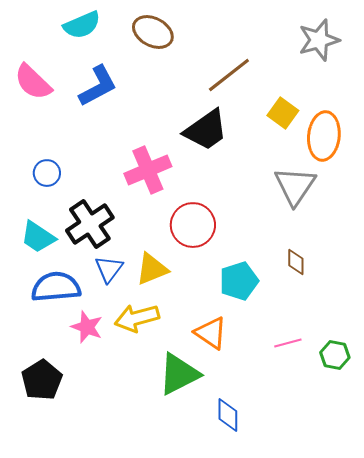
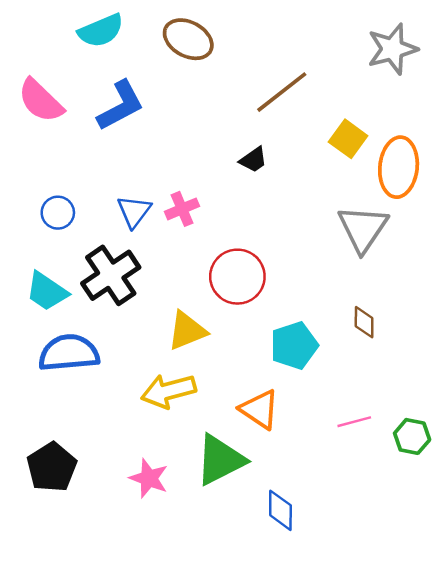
black trapezoid: (206, 130) -> (253, 160), size x0.5
pink cross: (148, 170) -> (182, 209), size x0.6
blue triangle: (109, 269) -> (134, 211), moved
pink star: (87, 327) -> (149, 478), moved

